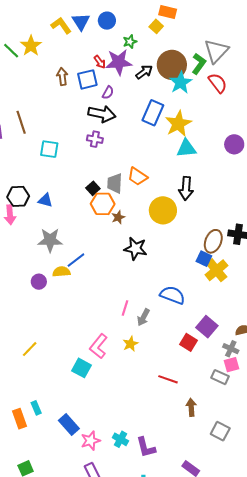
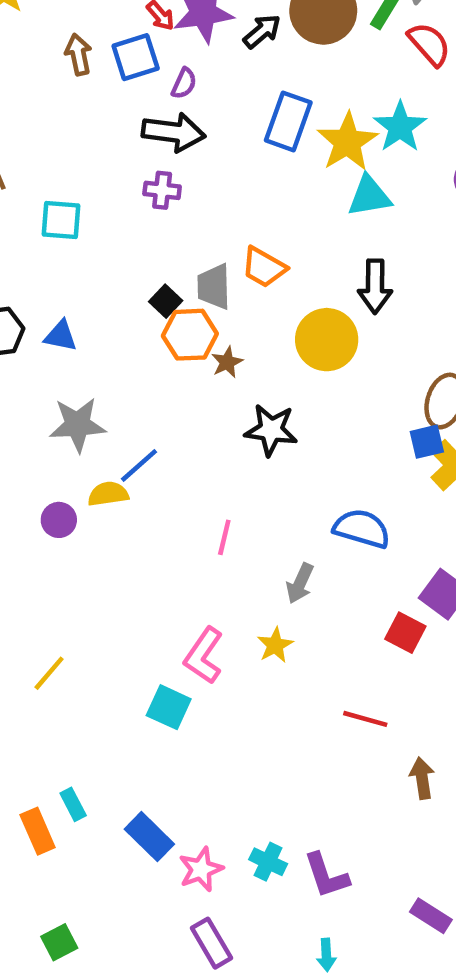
cyan star: (181, 83) -> (400, 127), moved
blue square: (204, 259) -> (427, 442), turned -35
pink line: (125, 308) -> (224, 537), moved

